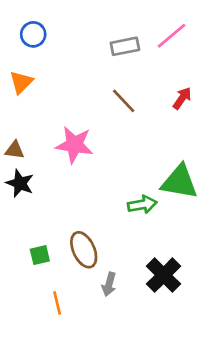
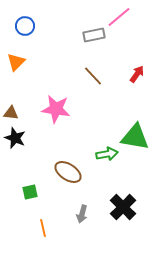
pink line: (171, 36) -> (119, 17), moved
brown ellipse: (84, 250) -> (68, 172), moved, turned -32

